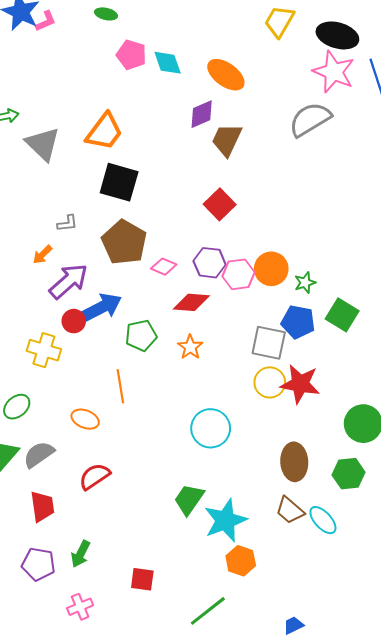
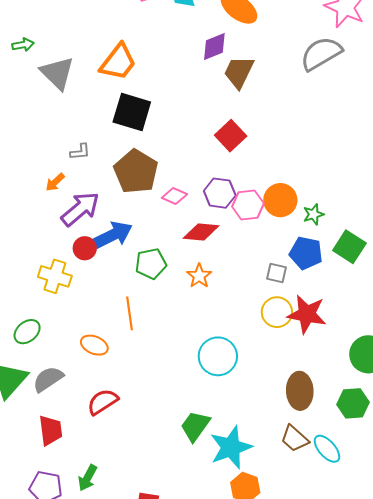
gray square: (269, 343) -> (277, 273), size x0.6

